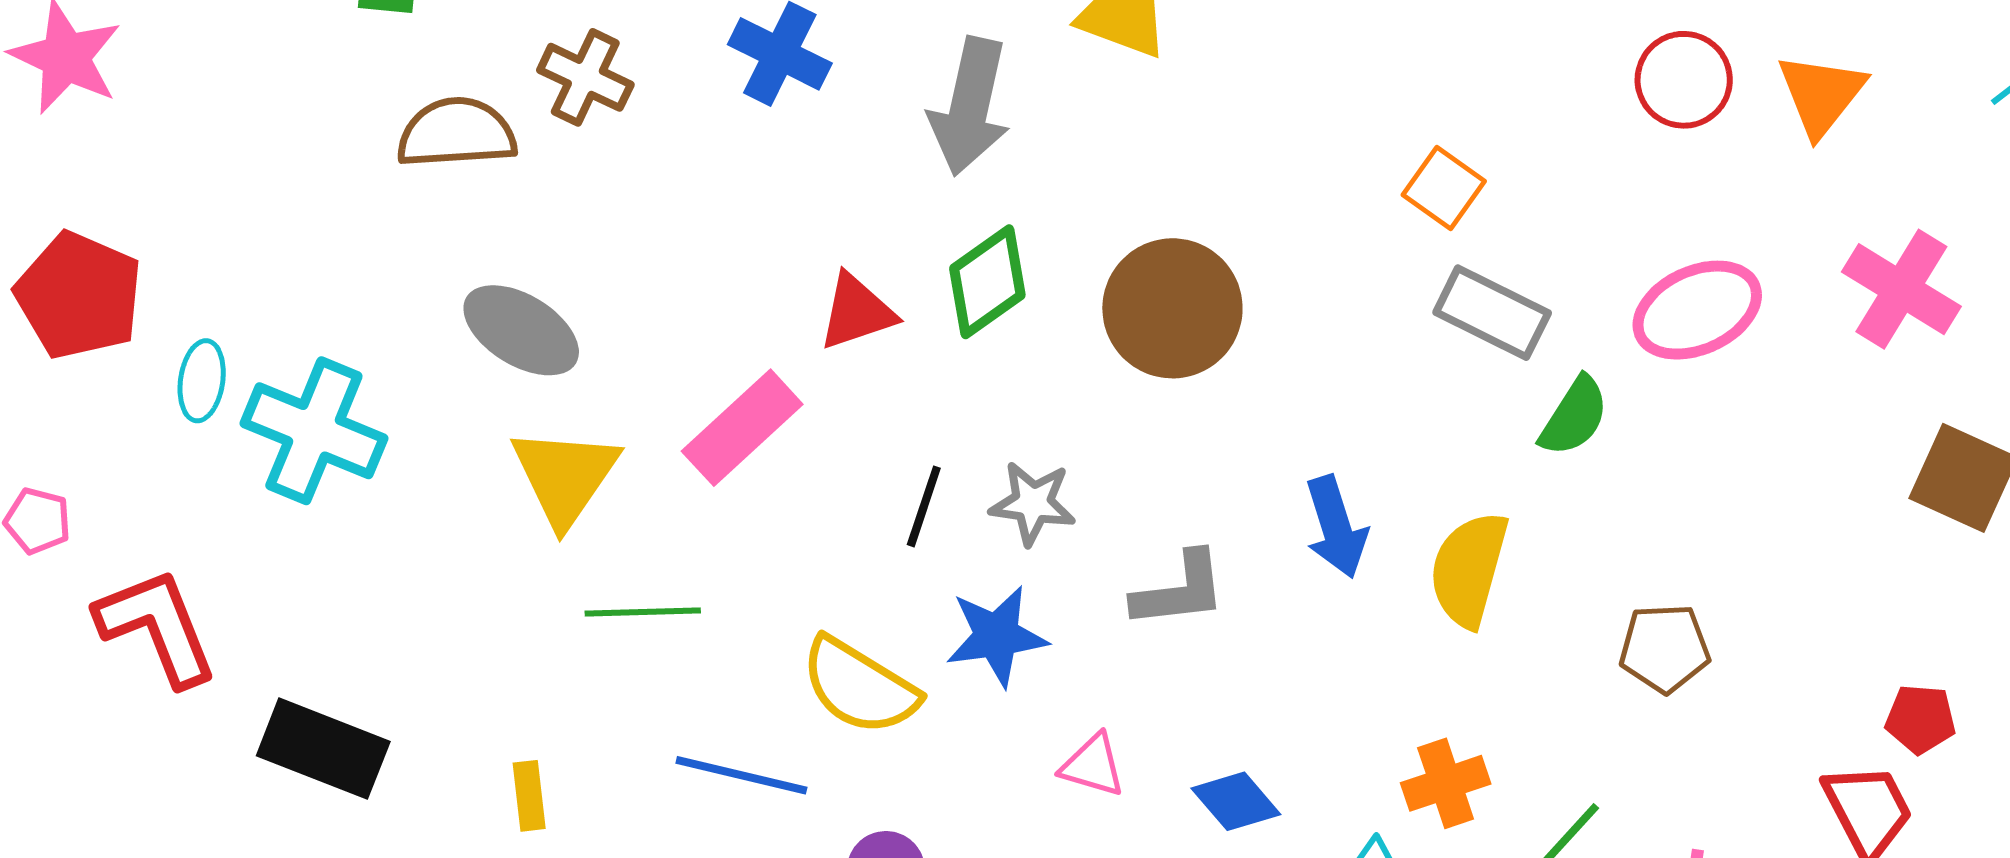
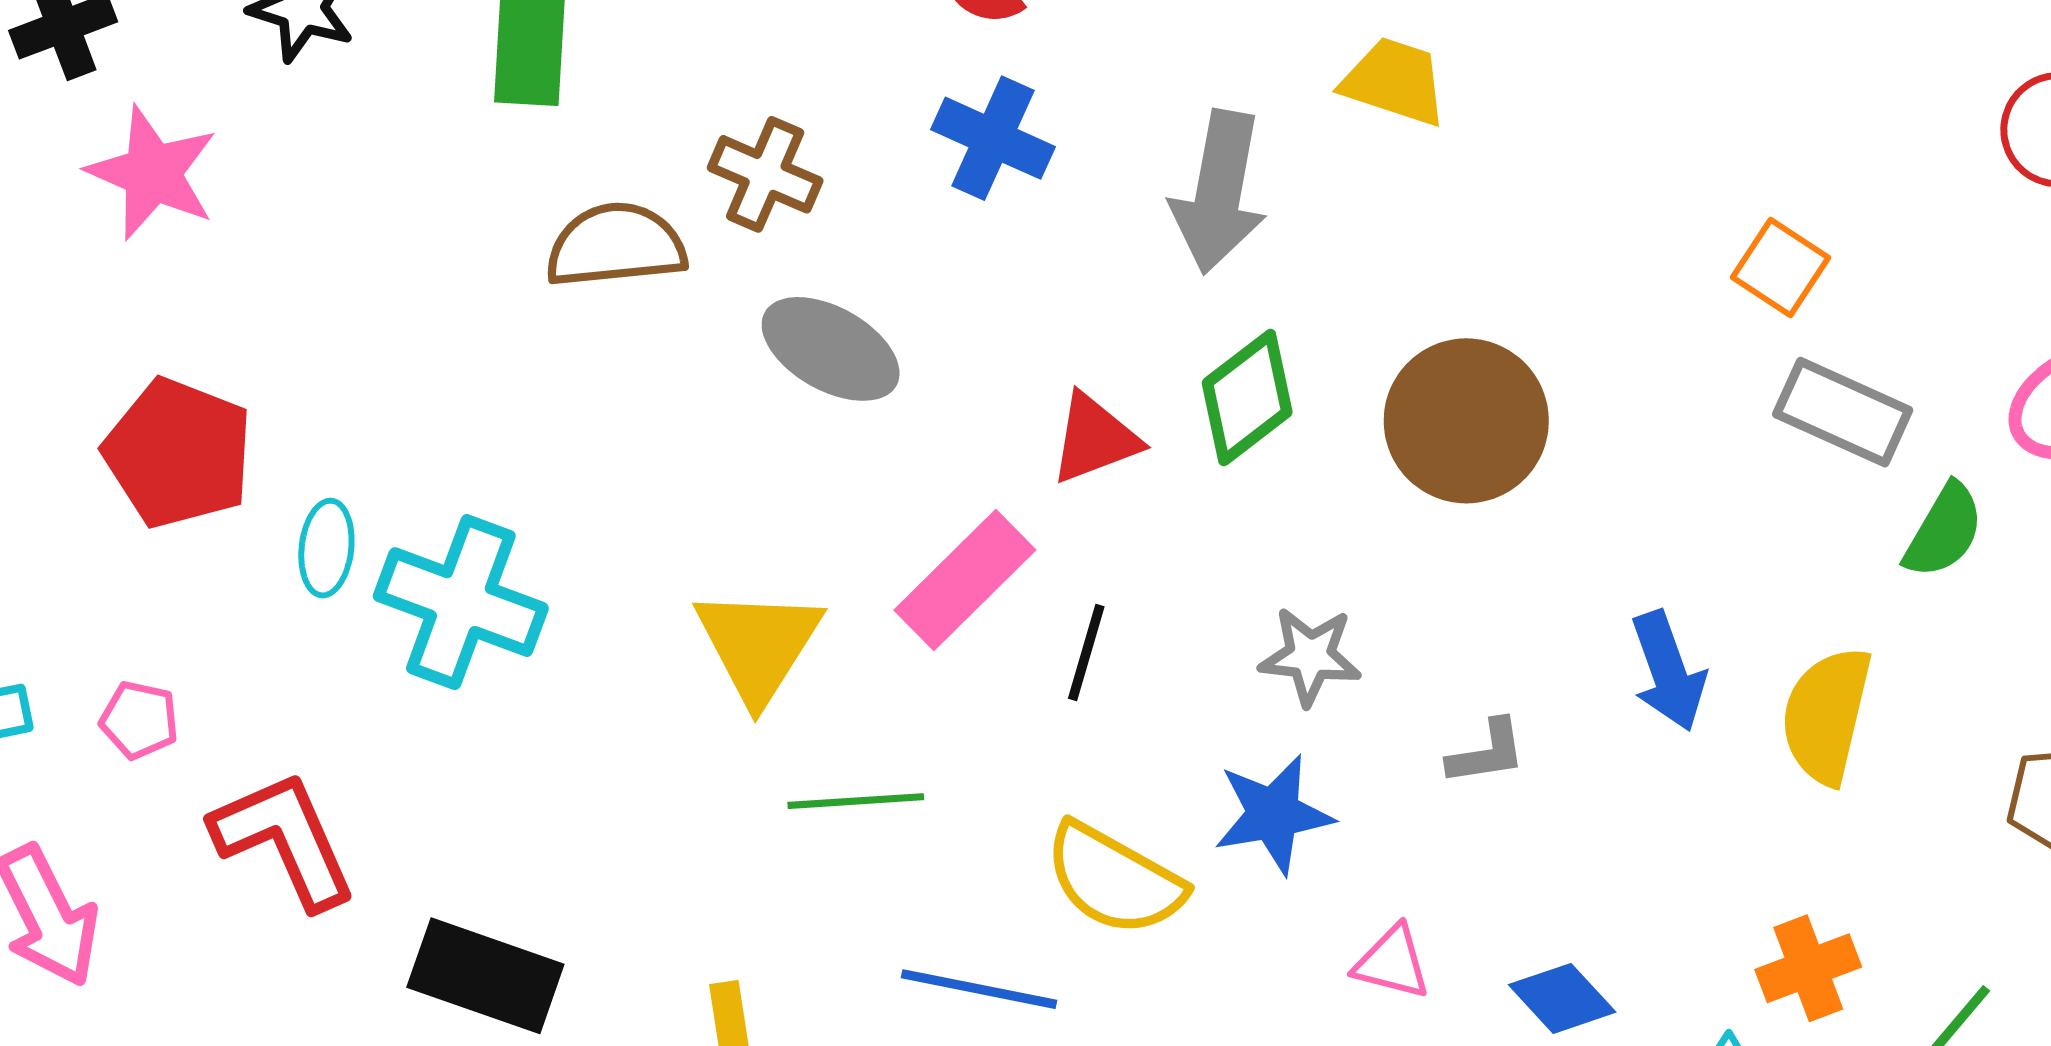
gray ellipse: (521, 330) -> (831, 349), moved
black line: (924, 506) -> (1086, 652), moved
gray L-shape: (1180, 590) -> (1487, 752), size x0.7

